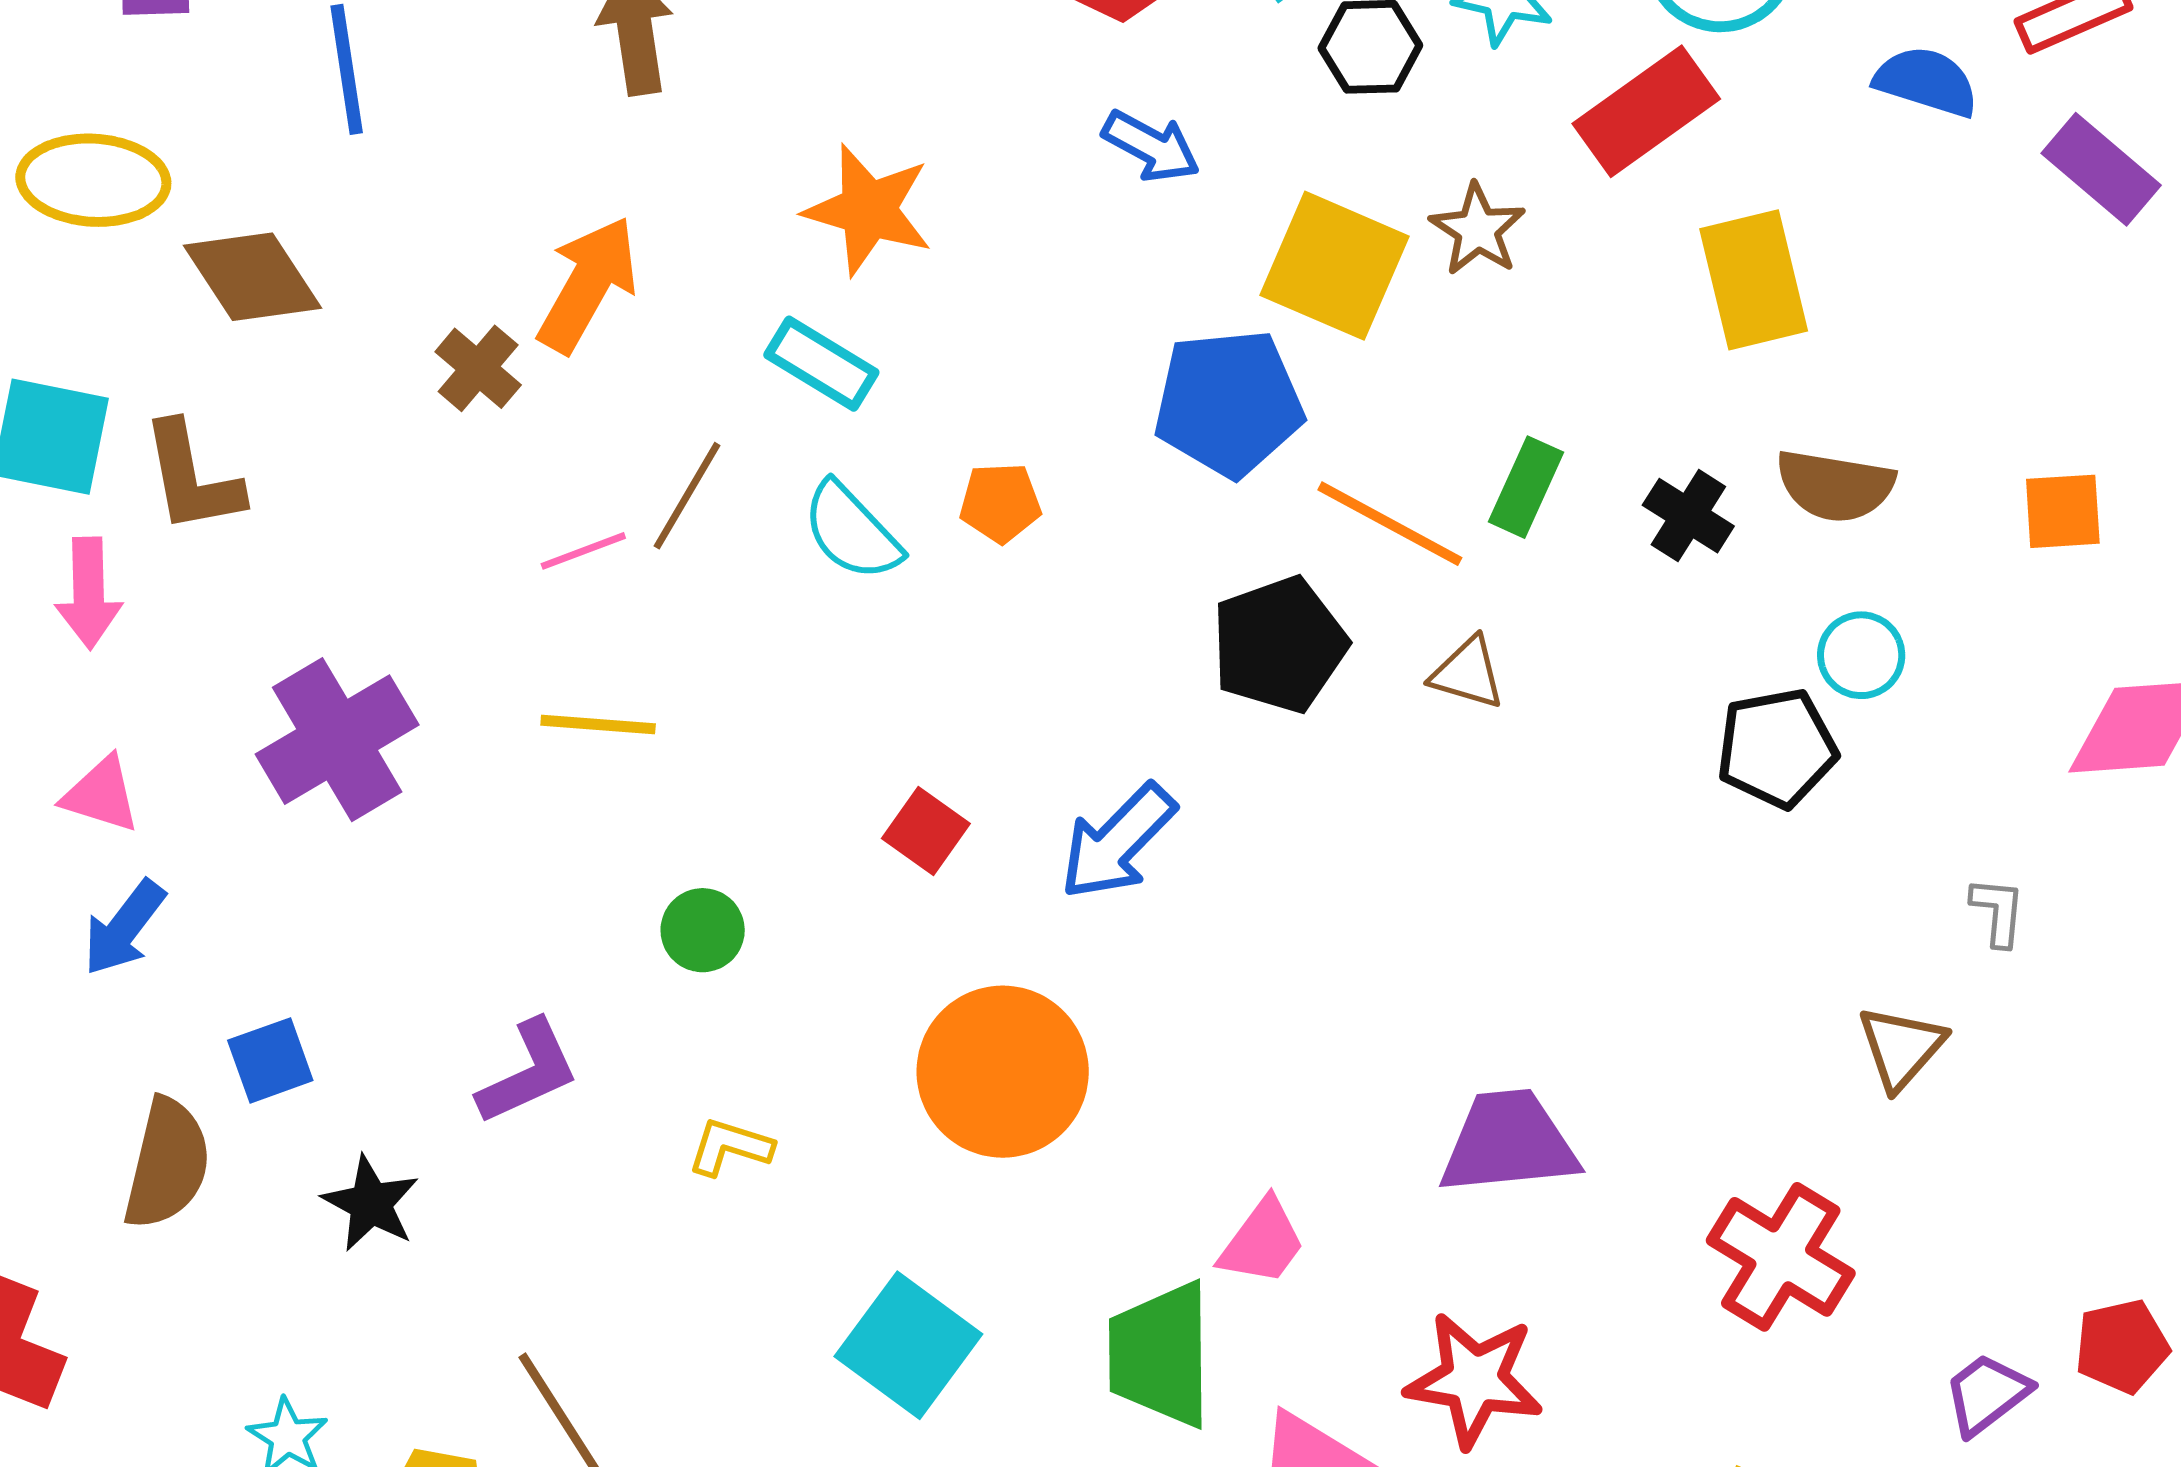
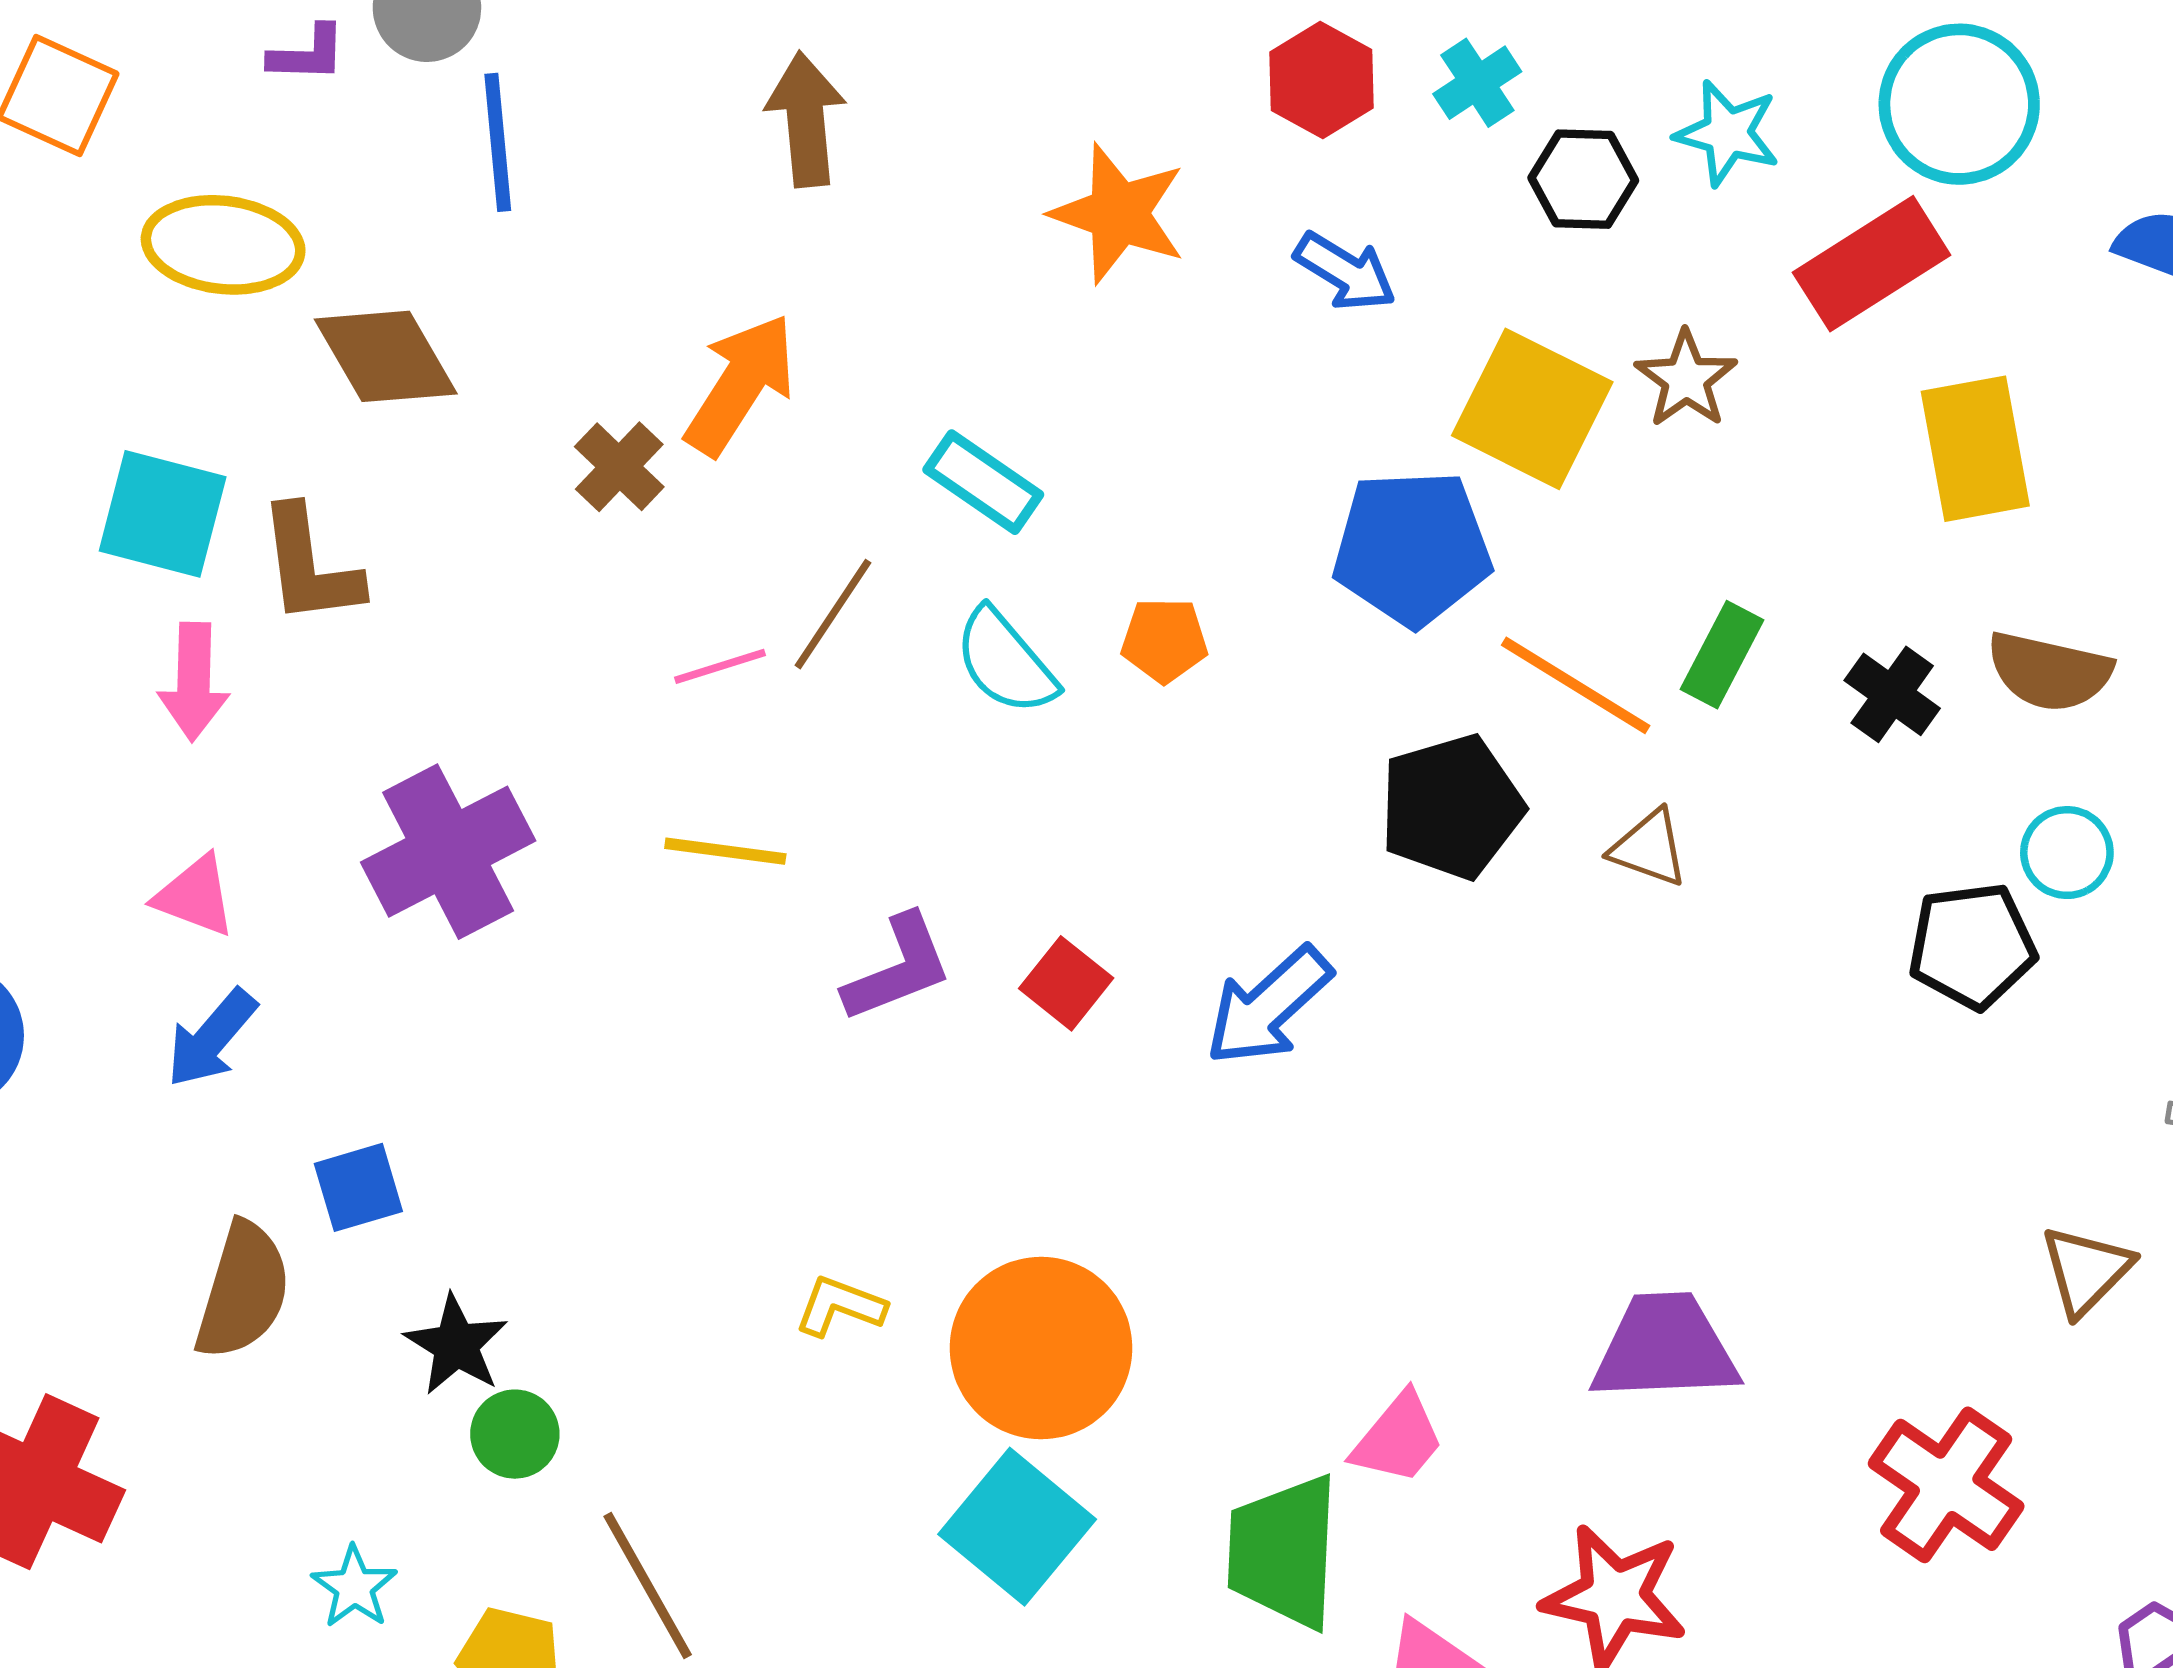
orange star: (868, 210) -> (1119, 213), moved
green circle: (703, 930) -> (515, 1434), moved
purple L-shape: (528, 1072) -> (898, 968), moved
orange circle: (1003, 1072) -> (1041, 1348), moved

